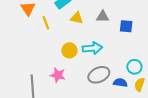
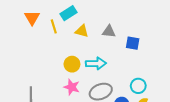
yellow line: (46, 23) -> (54, 26), moved
pink star: (58, 75) -> (72, 87), moved

